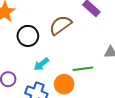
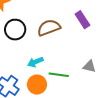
cyan arrow: (41, 64) -> (35, 62), moved

